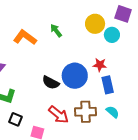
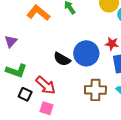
red arrow: (59, 115) -> (46, 85), moved

